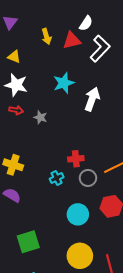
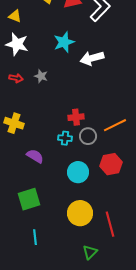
white arrow: (92, 99) -> (92, 58), turned -125
red arrow: (16, 110) -> (16, 78), moved
cyan cross: (57, 178) -> (65, 138), moved, turned 32
purple semicircle: (12, 195) -> (35, 156), moved

